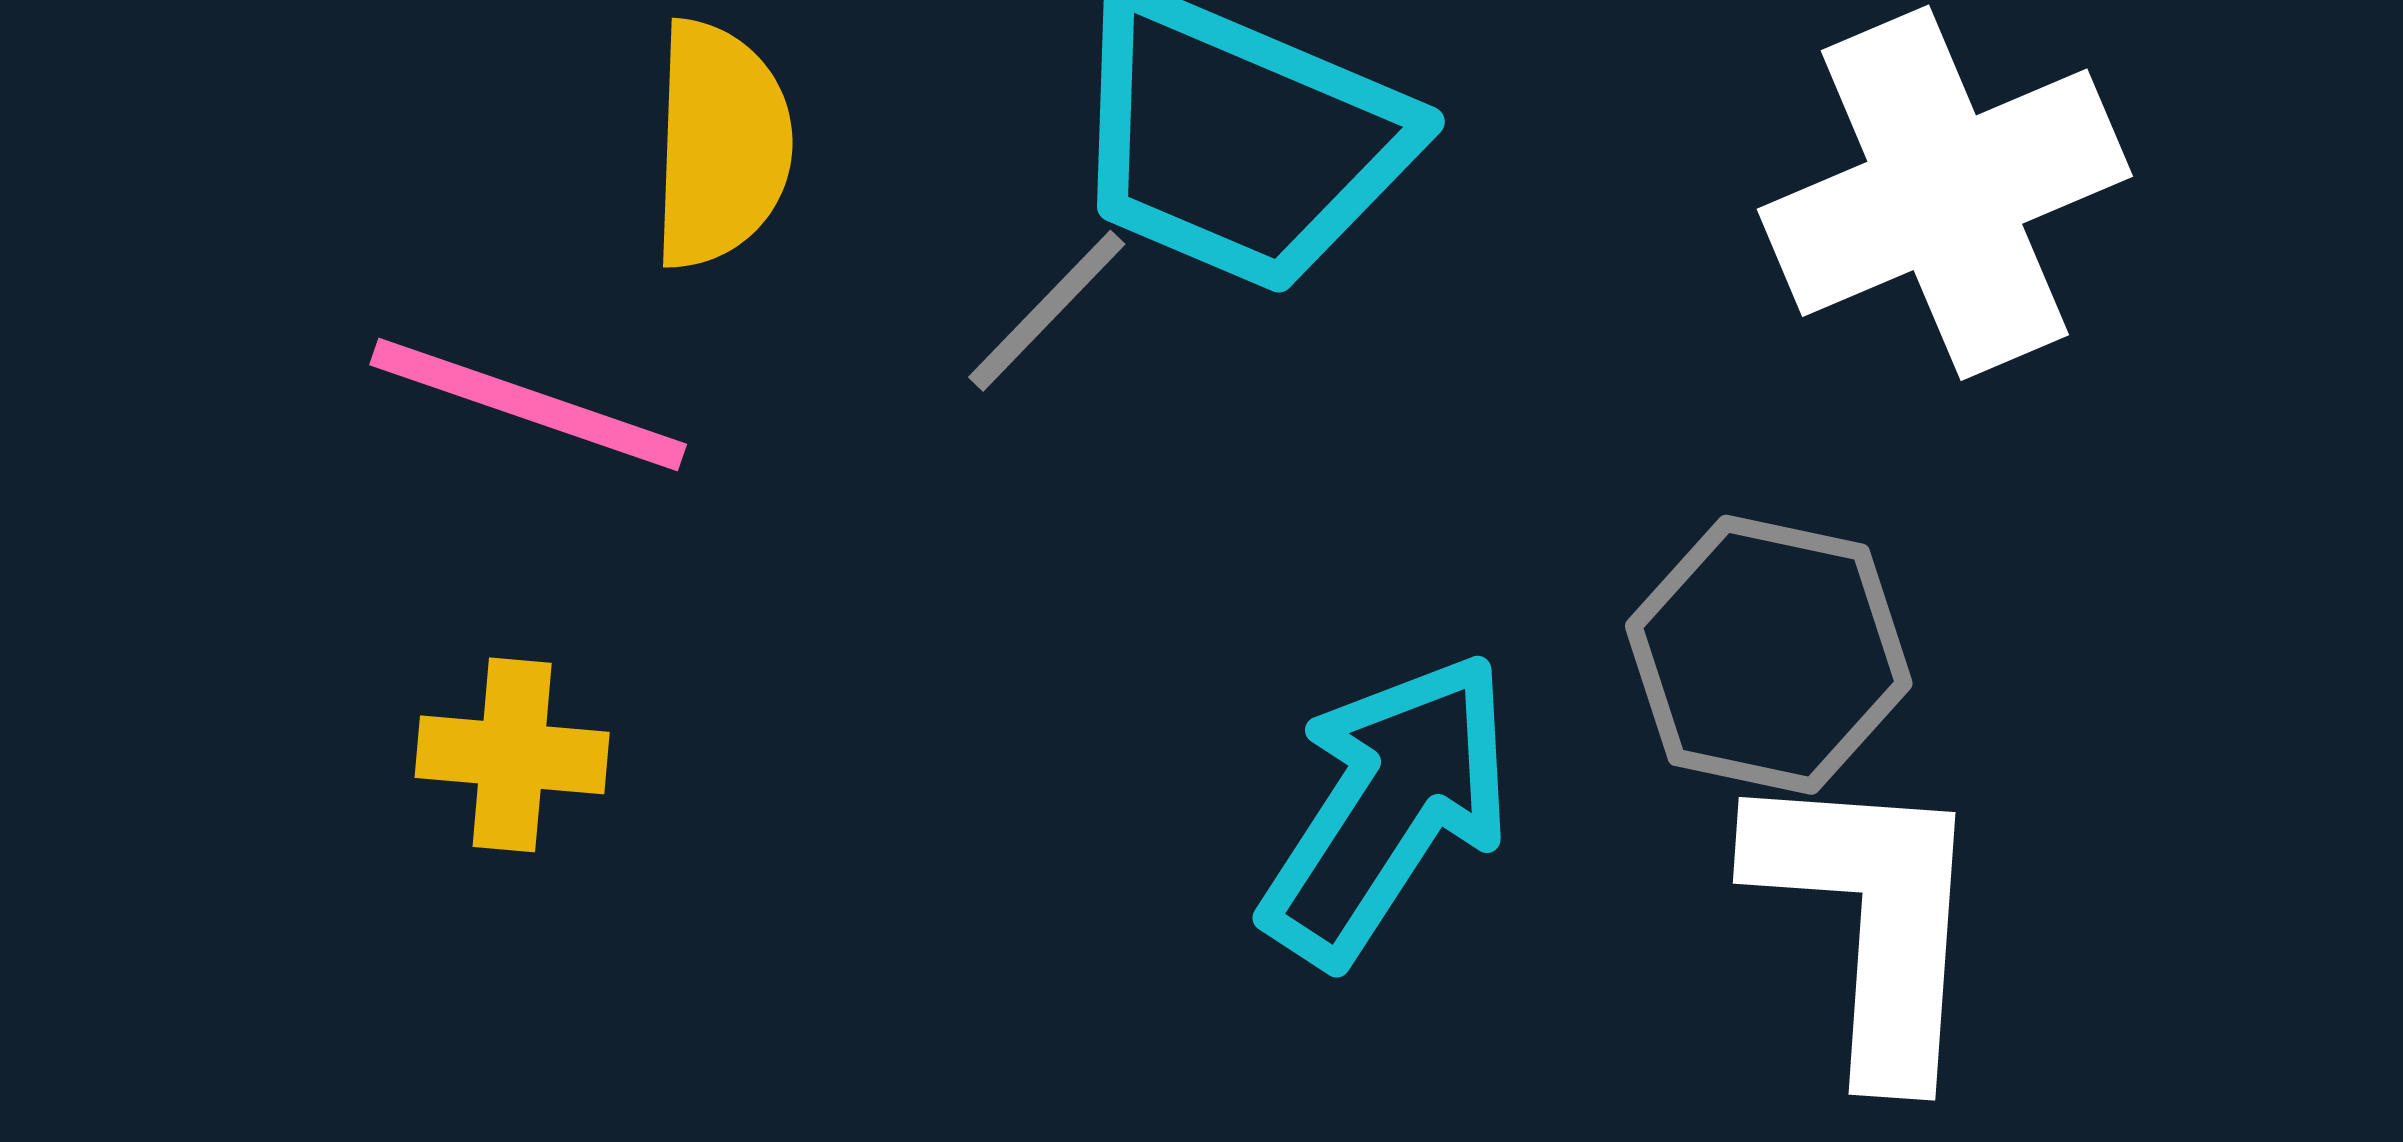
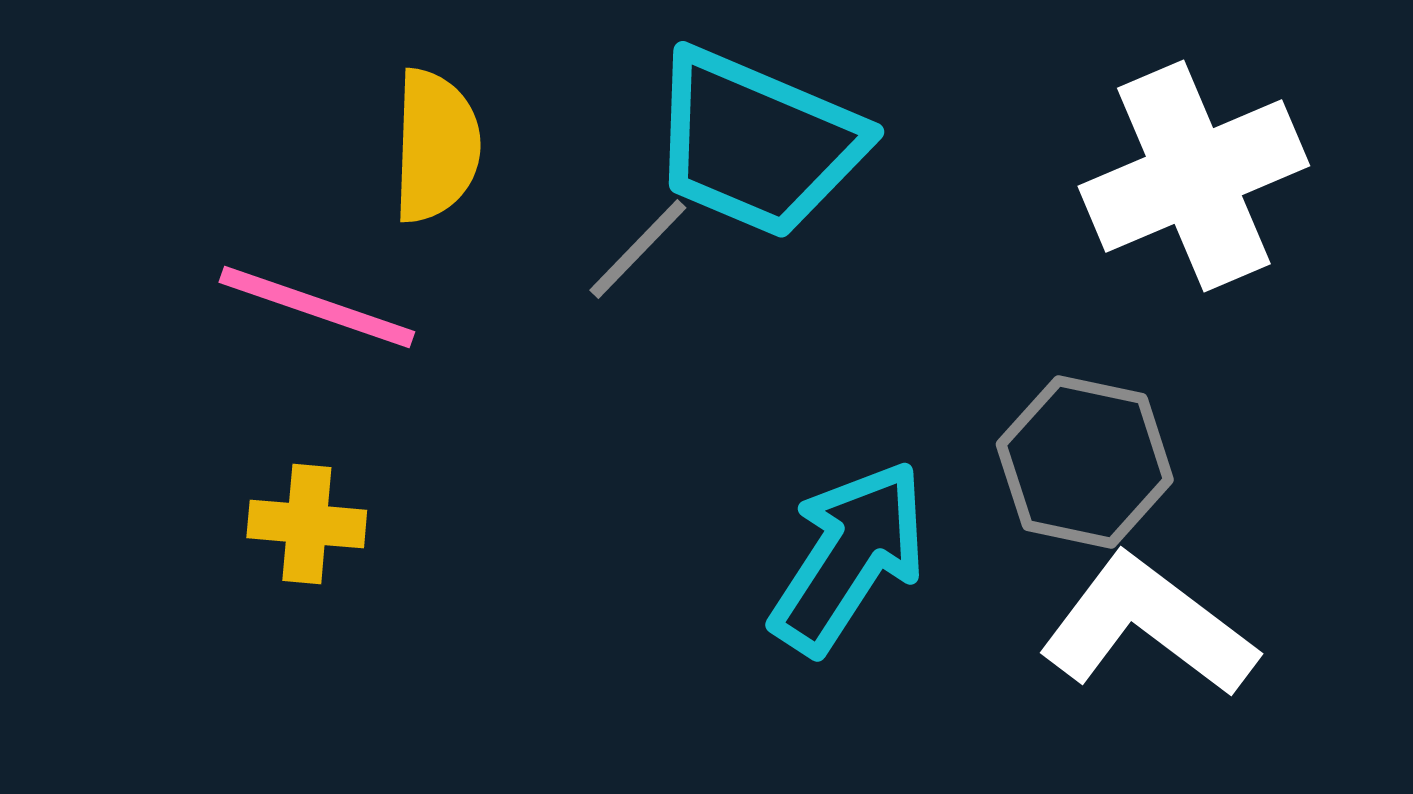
white L-shape: (1871, 920) -> (1148, 626), turned -57

